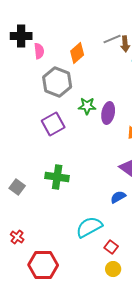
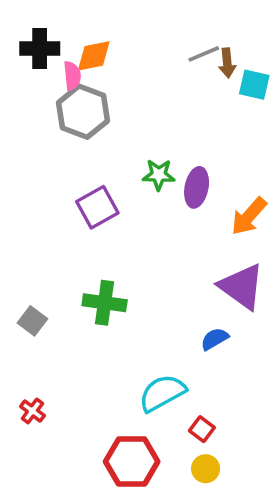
orange diamond: (77, 53) -> (94, 56), moved, turned 30
gray hexagon: (57, 82) -> (83, 112), moved
red hexagon: (43, 265) -> (132, 461), moved

